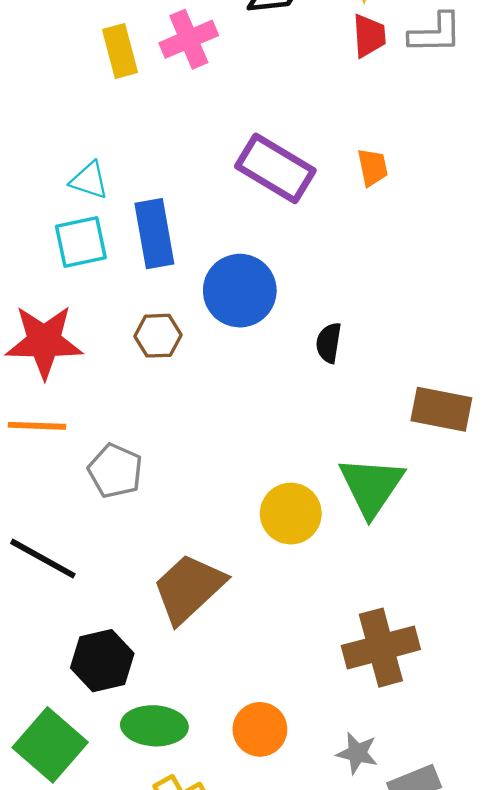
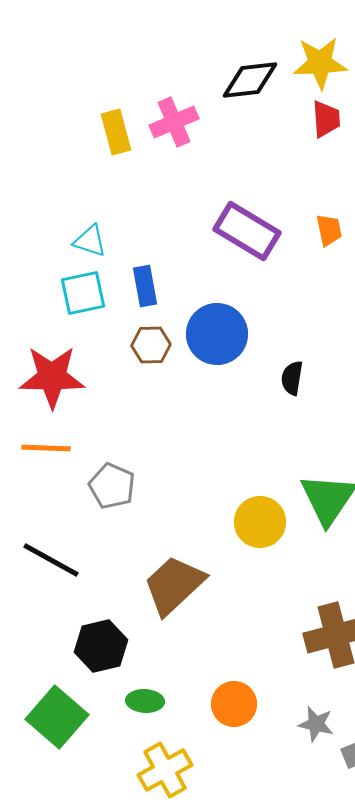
blue rectangle: (154, 234) -> (145, 286), size x0.7
brown hexagon: (158, 336) -> (151, 345), moved
green ellipse: (154, 726) -> (145, 701), size x0.7

